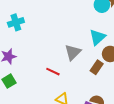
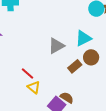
red line: (53, 72) -> (28, 73), moved

